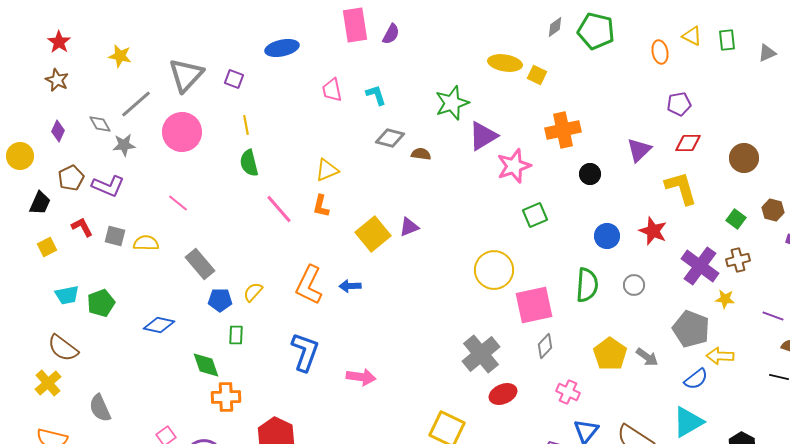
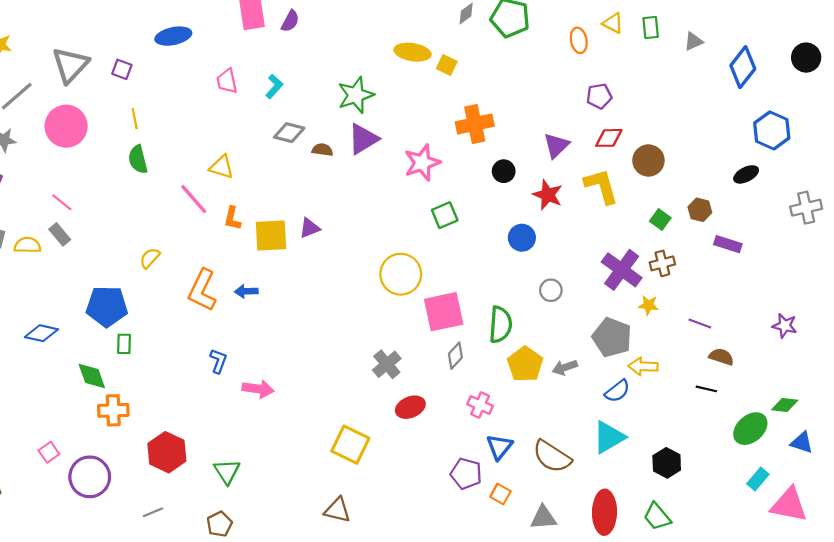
cyan L-shape: (376, 95) -> (274, 86), turned 60
purple triangle: (483, 136) -> (363, 139), moved
brown circle: (744, 158) -> (648, 160), moved
yellow triangle: (327, 170) -> (222, 167), turned 40
orange L-shape: (321, 206) -> (232, 218), moved
pink line: (279, 209) -> (194, 199), moved
red star: (653, 231) -> (548, 195), moved
yellow square: (373, 234) -> (271, 236), turned 36
gray rectangle: (200, 264) -> (60, 234), moved, size x0.7
green semicircle: (587, 285) -> (500, 325), moved
yellow semicircle: (253, 292) -> (150, 258), moved
blue pentagon: (220, 300) -> (107, 306), size x1.6
blue L-shape: (305, 352) -> (218, 361), moved, size x0.6
gray cross: (481, 354) -> (387, 364), size x0.7
gray arrow: (647, 357) -> (565, 367), turned 125

